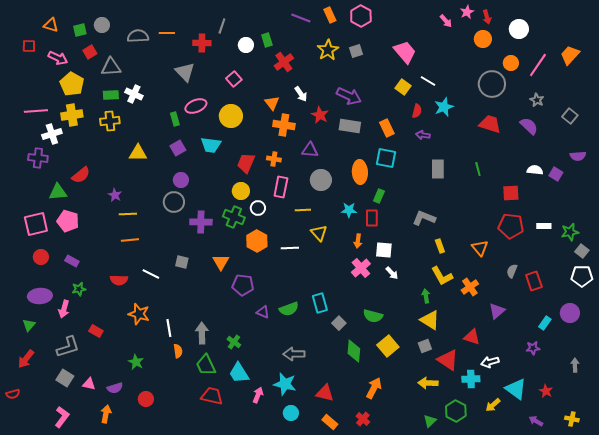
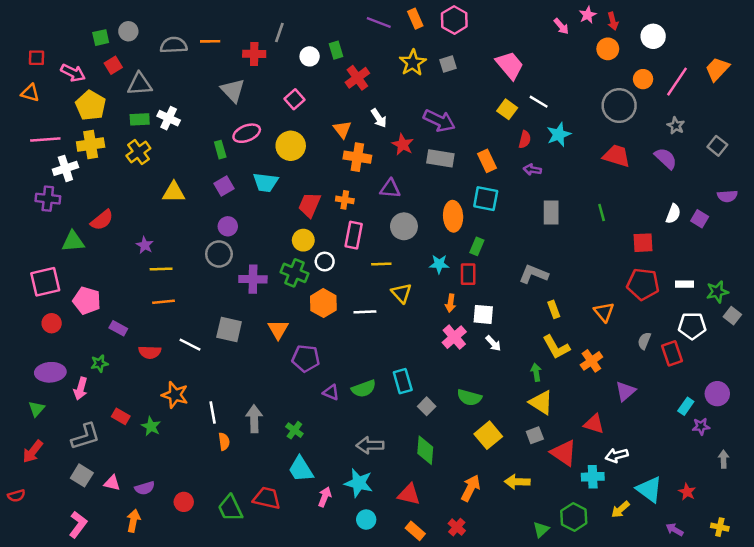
orange triangle: (51, 25) -> (30, 93), moved
yellow cross: (110, 121) -> (138, 152), turned -30
white semicircle: (535, 170) -> (673, 214), turned 105
pink pentagon: (68, 221) -> (87, 301), moved
purple rectangle: (72, 261) -> (118, 328), moved
gray square: (182, 262) -> (229, 329), size x1.5
white pentagon: (582, 276) -> (692, 326), moved
purple star: (533, 348) -> (701, 426), moved
green diamond: (354, 351) -> (425, 450), moved
green star: (136, 362) -> (151, 426), moved
green trapezoid: (206, 365) -> (230, 508), moved
yellow arrow: (428, 383) -> (517, 482), moved

